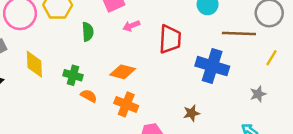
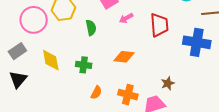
orange semicircle: (89, 96) -> (96, 93), moved, turned 96
orange cross: (126, 104) -> (128, 95), moved
brown star: (191, 113) -> (168, 83), moved

